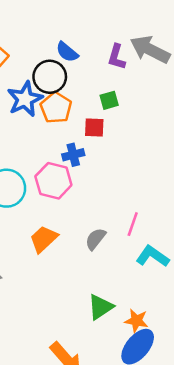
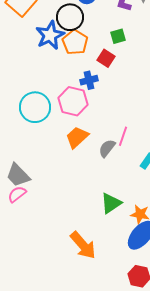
red square: (94, 128) -> (106, 58), turned 30
pink line: (133, 224) -> (123, 136), moved
orange trapezoid: (44, 239) -> (77, 137), moved

